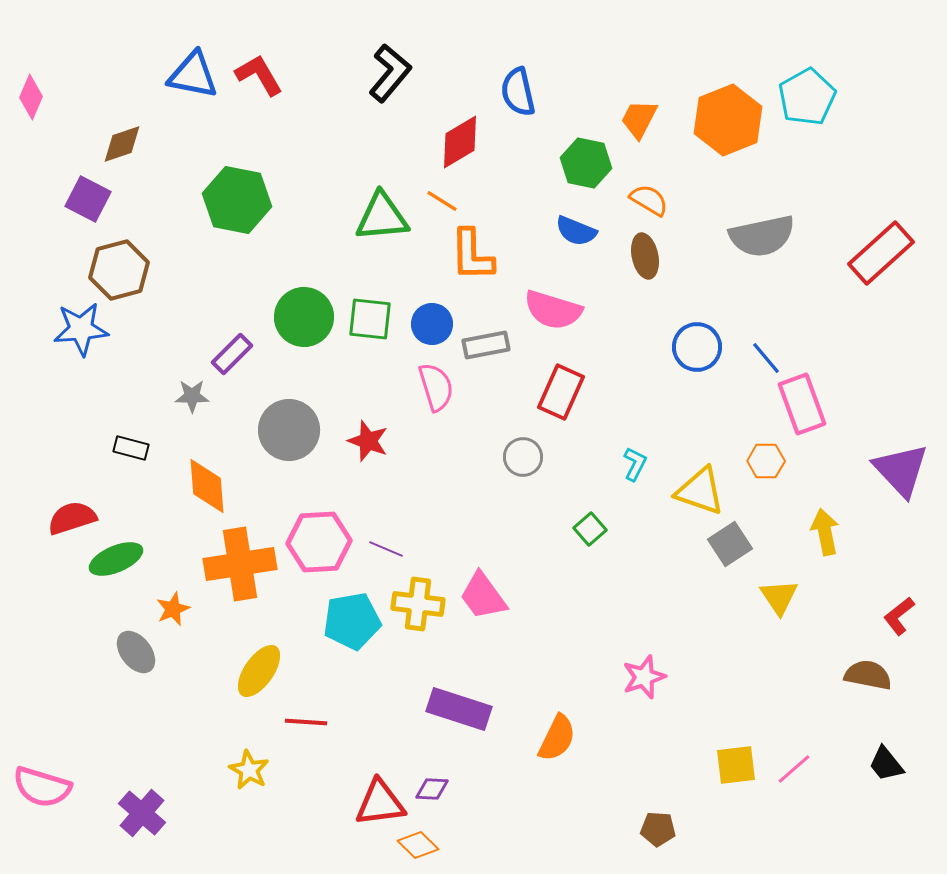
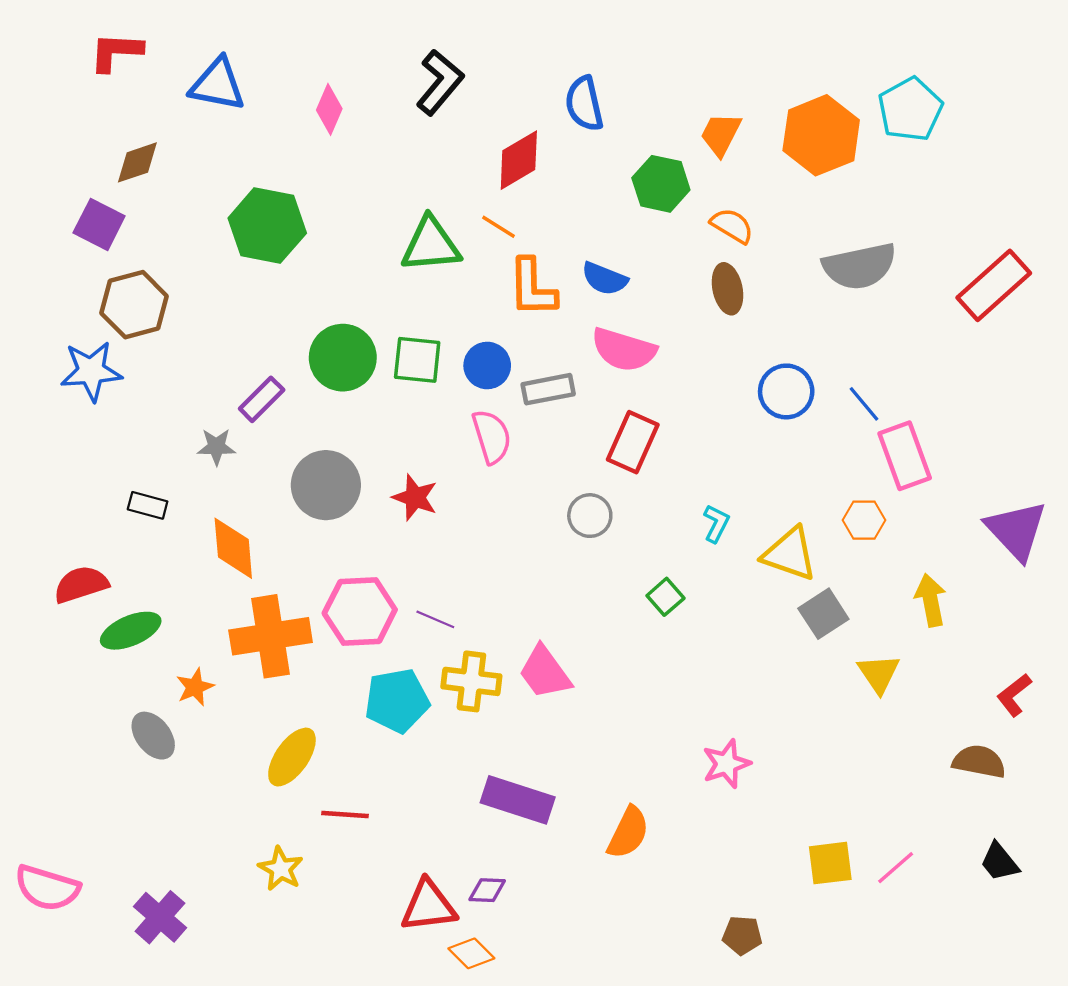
red L-shape: (259, 75) -> (116, 52), moved, turned -57
pink diamond: (31, 97) -> (329, 109), moved
blue semicircle: (576, 231) -> (605, 279), moved

